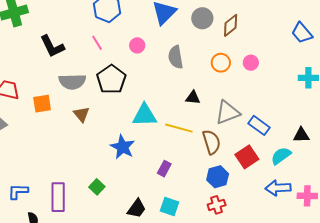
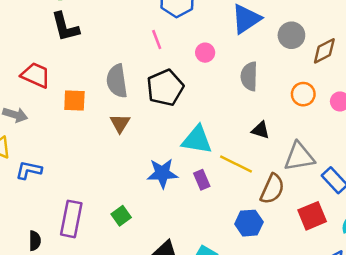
black L-shape: (52, 46) -> (65, 27), moved
gray semicircle: (72, 82) -> (117, 81), turned 72
brown semicircle: (211, 142) -> (272, 189), turned 30
blue star: (123, 147) -> (162, 173), turned 30
purple rectangle: (164, 169) -> (202, 180), moved, turned -63
blue hexagon: (218, 177) -> (249, 223), moved
blue L-shape: (18, 191) -> (29, 170), moved

